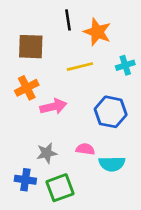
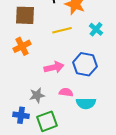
cyan cross: (125, 65) -> (96, 29), turned -32
pink arrow: (53, 107) -> (54, 67), moved

